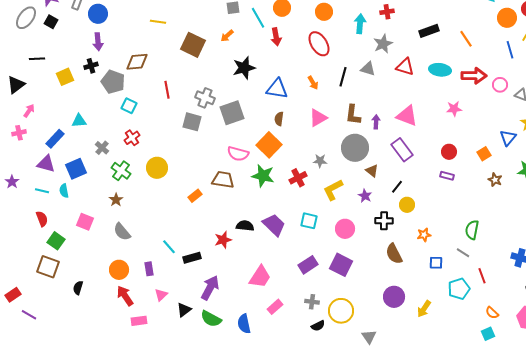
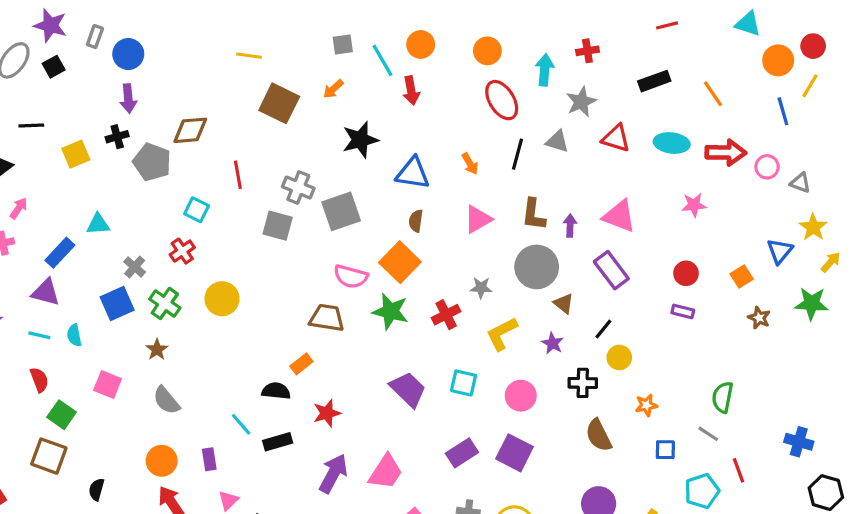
black square: (51, 22) -> (54, 67), turned 32
yellow line: (158, 22) -> (249, 56), moved
red ellipse: (319, 44) -> (502, 100), moved
cyan square: (129, 106) -> (197, 210), moved
blue square: (76, 169) -> (117, 303), moved
orange rectangle: (195, 196) -> (301, 364), moved
black semicircle: (245, 226) -> (276, 391), moved
purple arrow: (210, 288) -> (333, 474), moved

